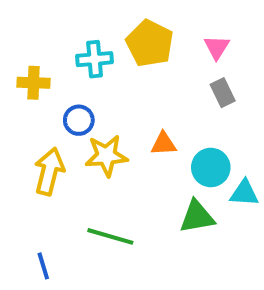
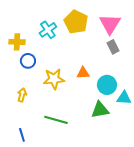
pink triangle: (217, 47) -> (110, 24), size x1.6
cyan cross: (95, 59) -> (48, 30), turned -30
blue circle: (79, 120) -> (28, 61), moved
yellow arrow: (49, 171) -> (22, 95), moved, size x0.6

